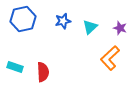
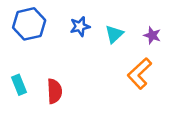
cyan rectangle: (15, 67) -> (19, 85), turned 49

